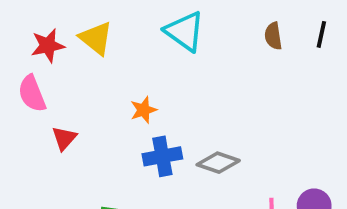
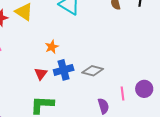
red triangle: (64, 138) -> (41, 74), moved

